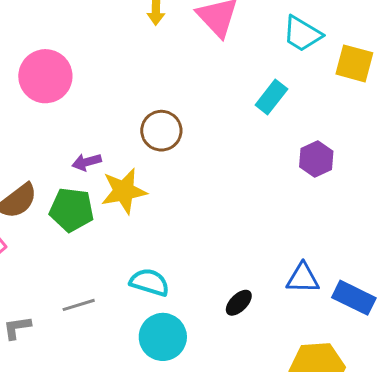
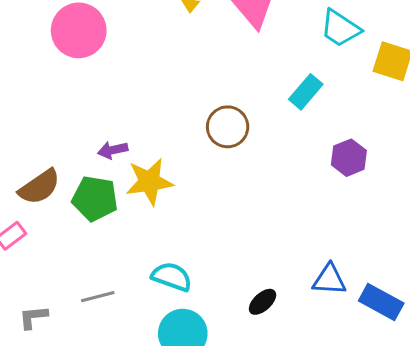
pink circle: (45, 76) -> (79, 30), moved
brown circle: (161, 131) -> (228, 127), moved

